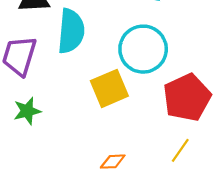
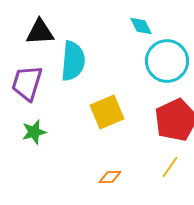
cyan circle: (143, 49) -> (167, 61), moved

